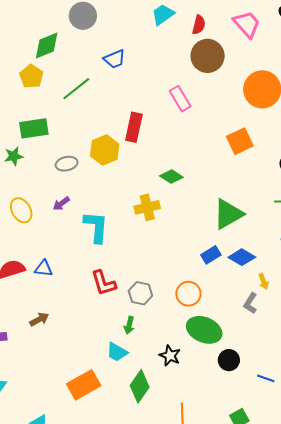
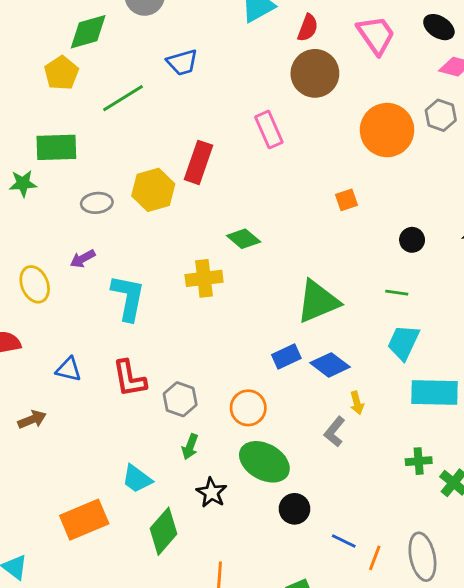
orange square: (240, 141) -> (346, 200), size x0.6
yellow ellipse: (21, 210) -> (35, 284), moved
blue triangle: (44, 268) -> (69, 369), moved
green arrow: (129, 325) -> (190, 447), moved

